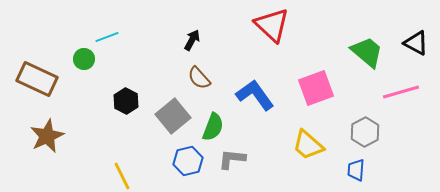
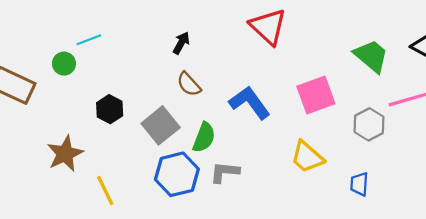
gray hexagon: (365, 132) -> (369, 124), moved
brown star: (47, 136) -> (65, 154), moved
blue hexagon: (188, 161) -> (177, 174), size x1.4

